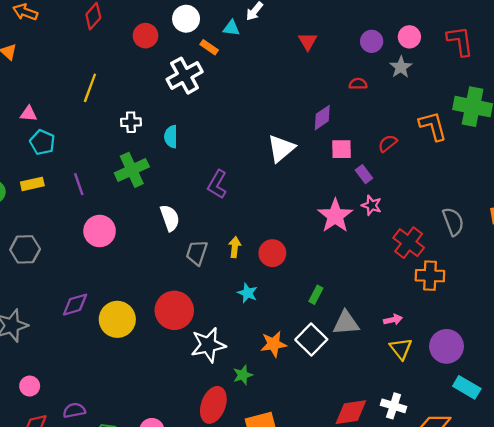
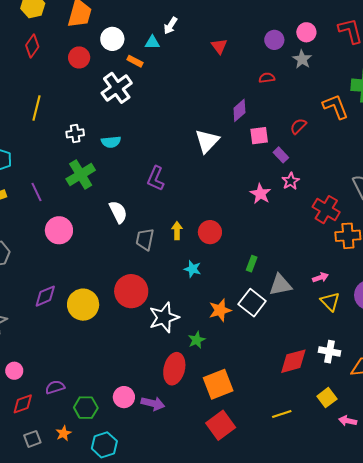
cyan semicircle: (171, 137) -> (111, 142), turned -90
pink star: (372, 205) -> (291, 181), turned 30
pink star: (335, 216) -> (260, 194), size x0.7

